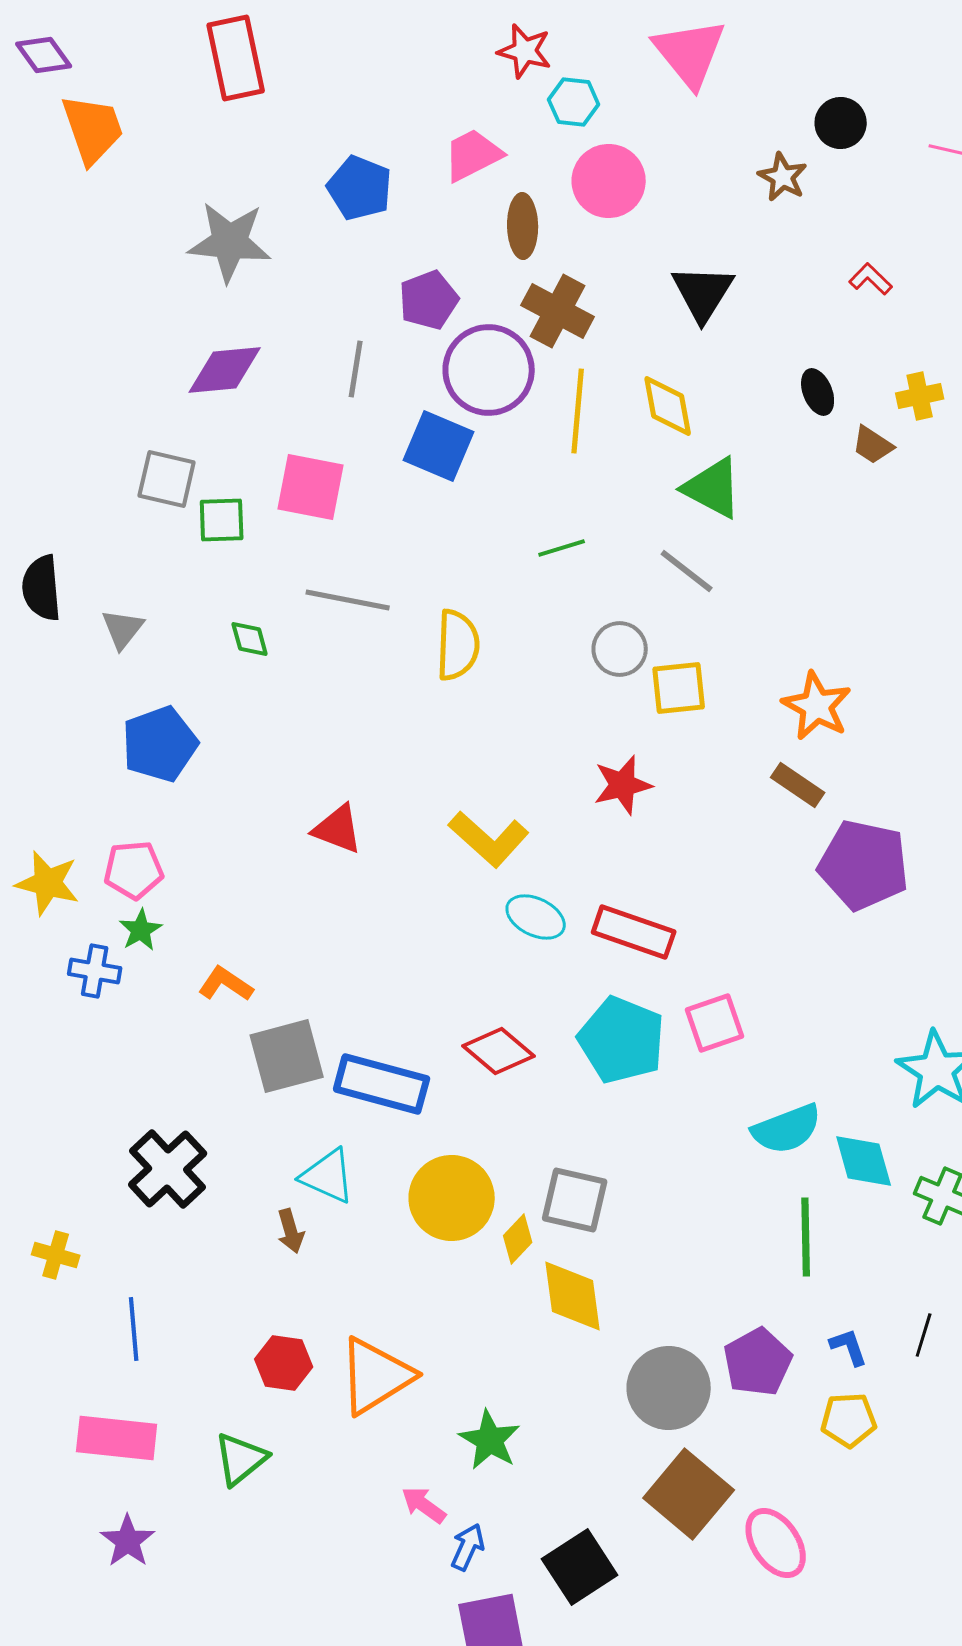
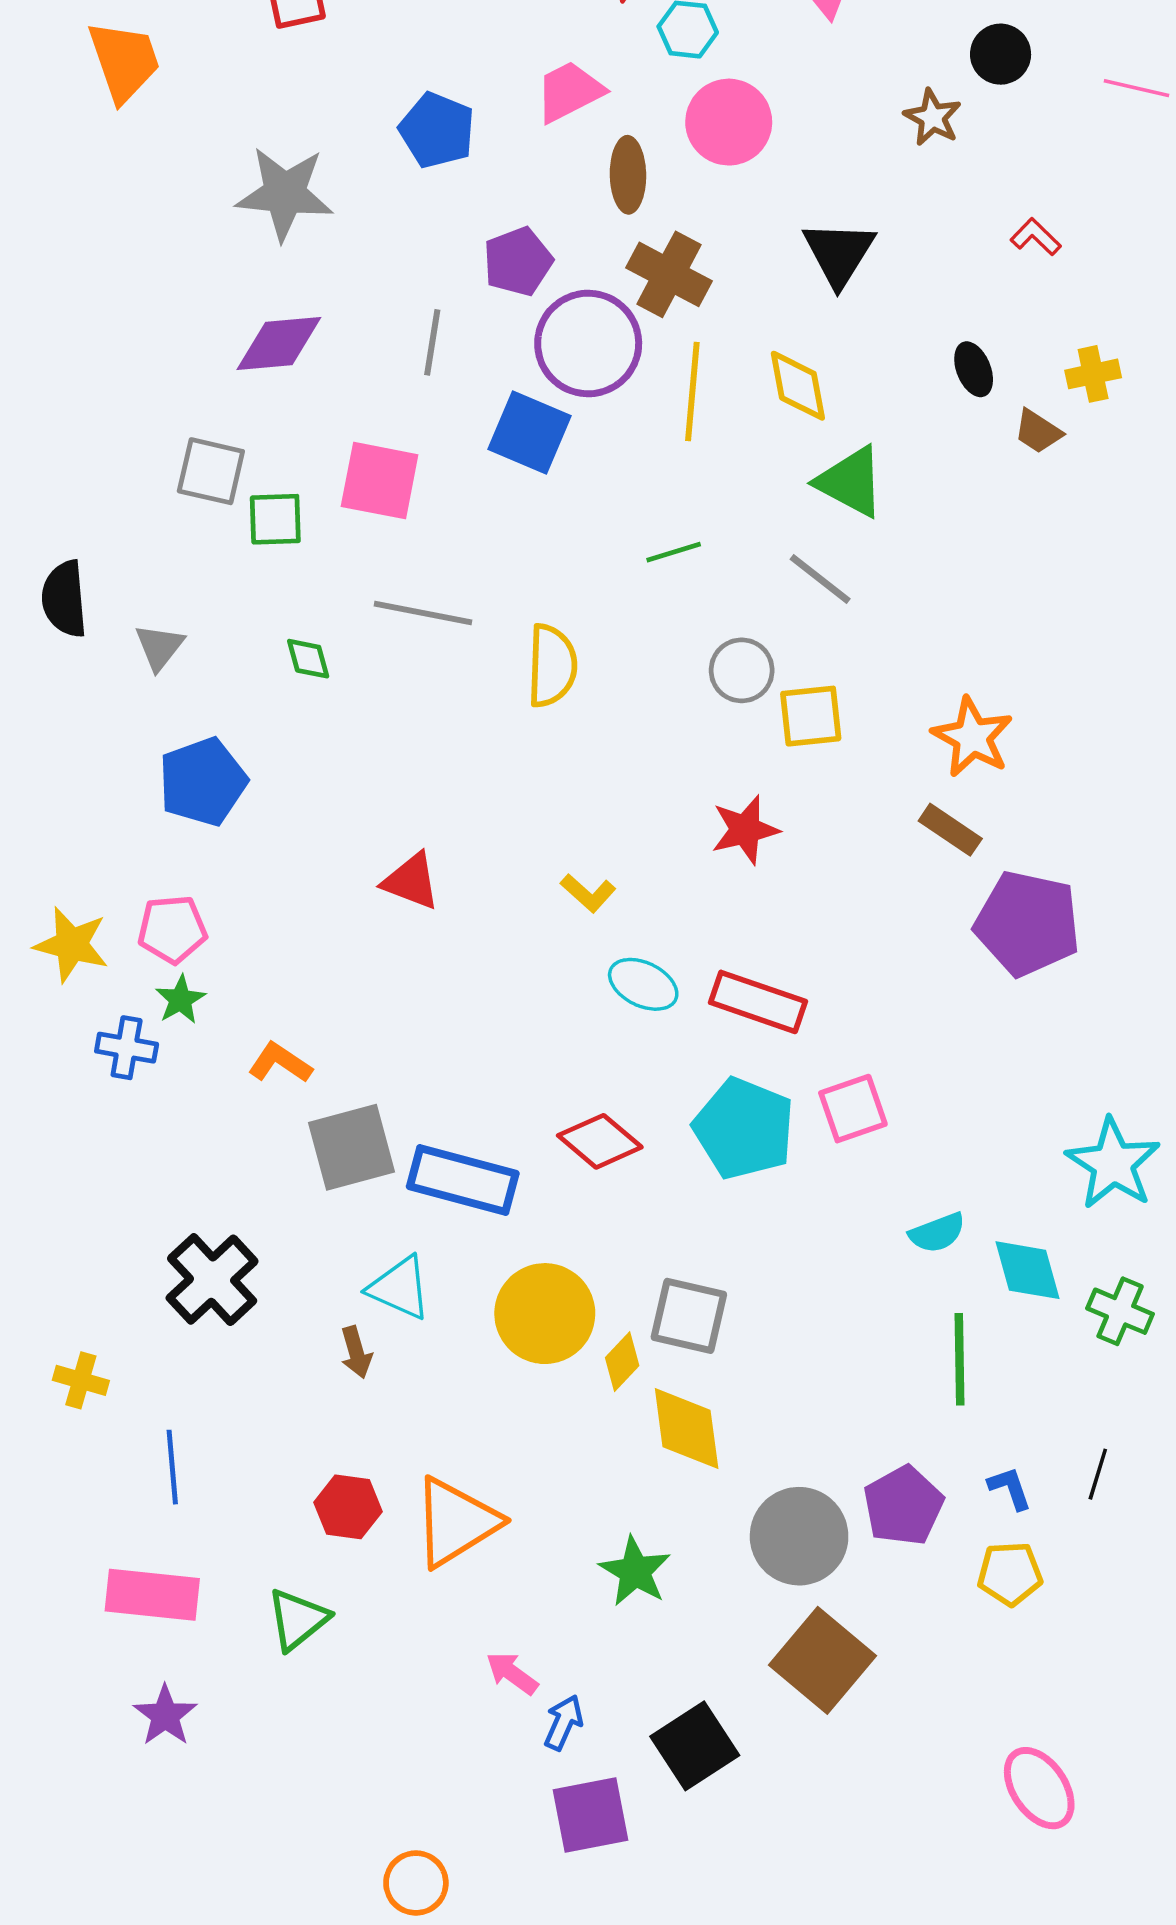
yellow L-shape: (489, 839) -> (588, 893), size x0.6
cyan semicircle: (787, 1129) -> (937, 1233), size x0.7
green star: (490, 1440) -> (635, 1571), moved
pink ellipse: (776, 1543) -> (1039, 1788), moved

